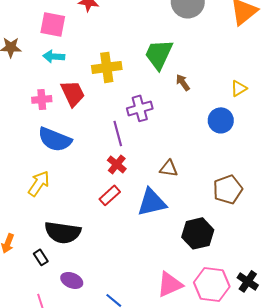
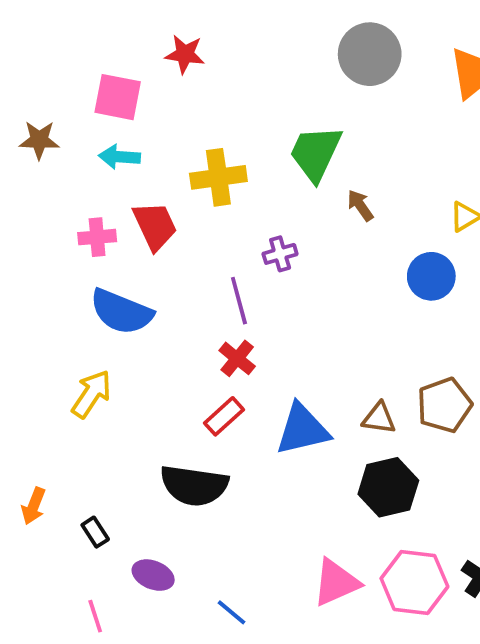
purple cross: (140, 108) -> (280, 254), size x0.7
brown triangle: (169, 168) -> (379, 418), moved
black semicircle: (63, 232) -> (194, 485), moved

